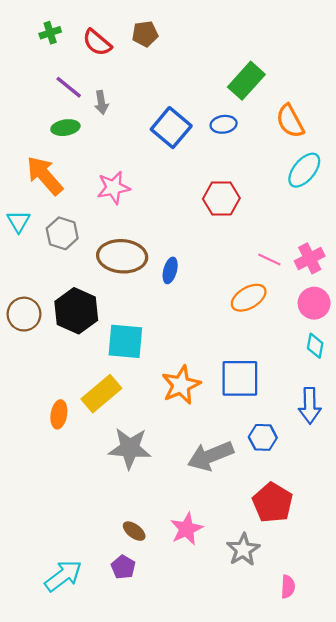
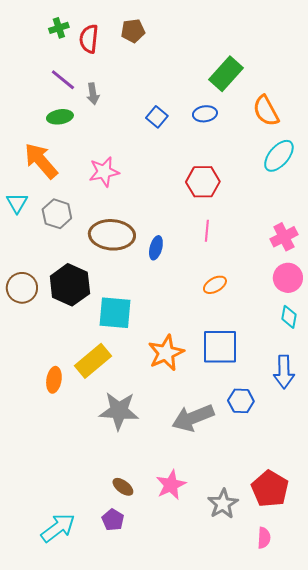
green cross: (50, 33) -> (59, 28), moved
red semicircle: (97, 43) -> (89, 39), turned 56
blue square: (171, 128) -> (157, 117), size x0.6
pink line: (269, 260) -> (207, 231), moved, turned 70
orange ellipse: (249, 298) -> (215, 285), moved, size x0.7
red pentagon: (273, 503) -> (270, 489), moved

